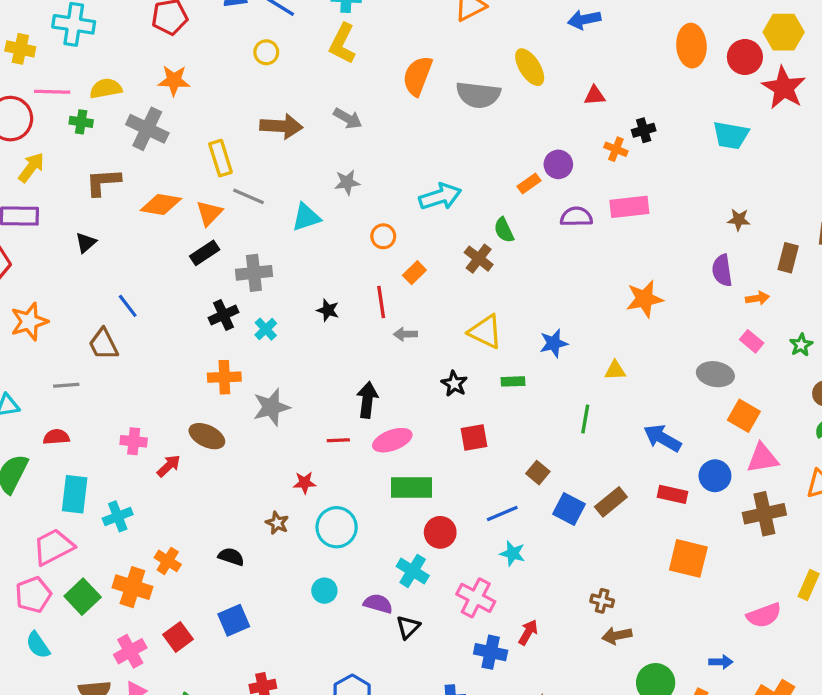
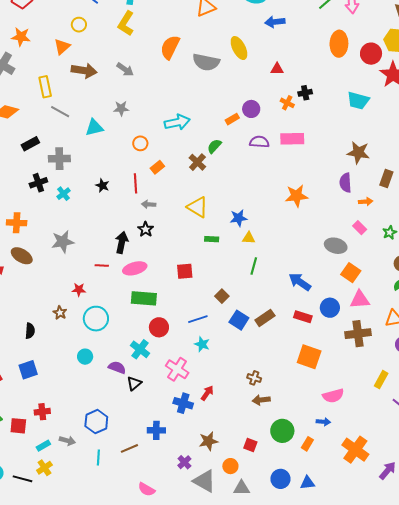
orange triangle: (209, 213) -> (62, 47), moved
brown star: (739, 220) -> (358, 153), size x1.6
green semicircle: (504, 230) -> (214, 146), turned 63
yellow triangle: (615, 370) -> (249, 238), moved
orange cross: (224, 377) -> (17, 223), moved
black star: (454, 384) -> (146, 229), moved
black semicircle: (231, 557) -> (30, 331), turned 70
pink semicircle: (764, 615) -> (333, 396), moved

